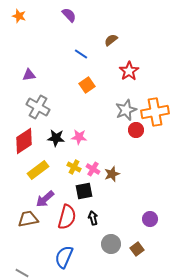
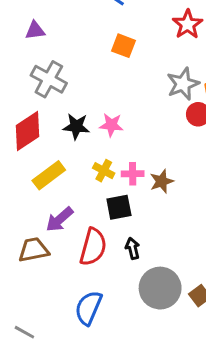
orange square: (87, 85) -> (124, 46), turned -35
pink cross: (93, 169) -> (133, 174), turned -32
gray circle: (111, 244) -> (160, 288), size x1.4

